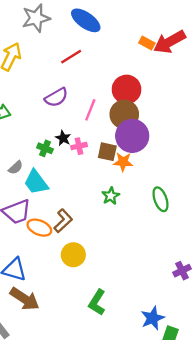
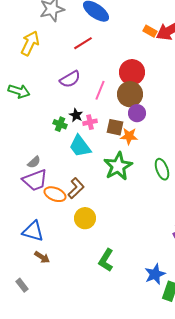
purple circle: (132, 136) -> (137, 113), size x0.6
gray semicircle: (16, 168) -> (34, 162), moved
cyan trapezoid: (36, 182) -> (80, 146), moved
green star: (111, 196) -> (118, 166), size x1.8
brown arrow: (25, 299) -> (42, 257), size x0.6

